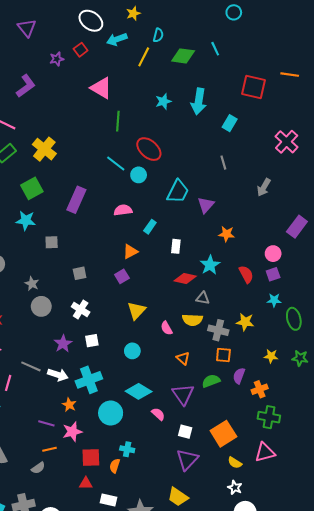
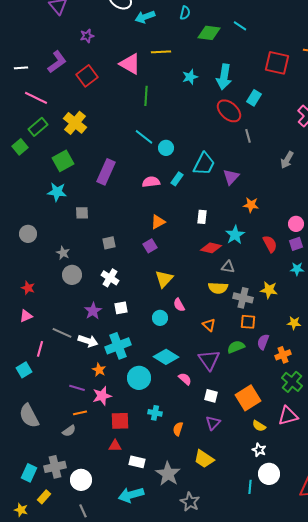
cyan line: (215, 49) -> (240, 26), turned -32
red square: (81, 50) -> (87, 76), moved, size x1.5
yellow line: (144, 57) -> (161, 52), moved, turned 60
red ellipse: (149, 149) -> (229, 111), moved
cyan rectangle: (150, 227) -> (177, 179), moved
pink semicircle: (166, 328) -> (179, 305), moved
green cross: (269, 417) -> (292, 382), turned 30
purple triangle: (187, 460) -> (213, 423), size x0.7
orange semicircle: (115, 466) -> (178, 429), moved

